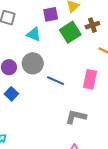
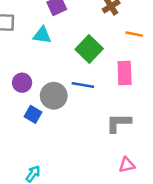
green square: (70, 32) -> (89, 49), moved
gray circle: (33, 63) -> (54, 96), moved

